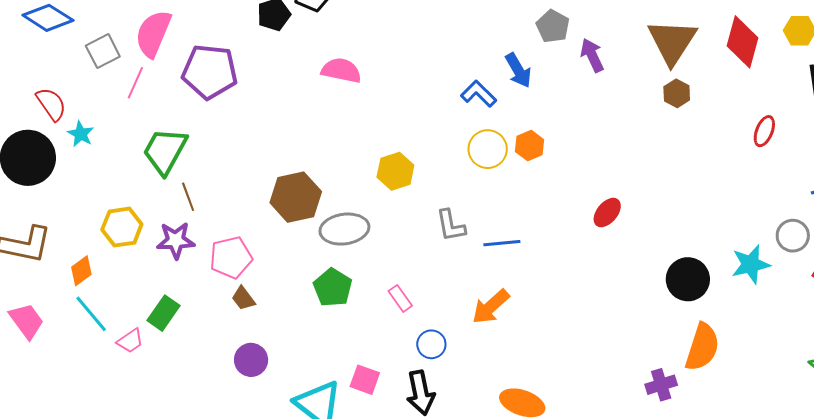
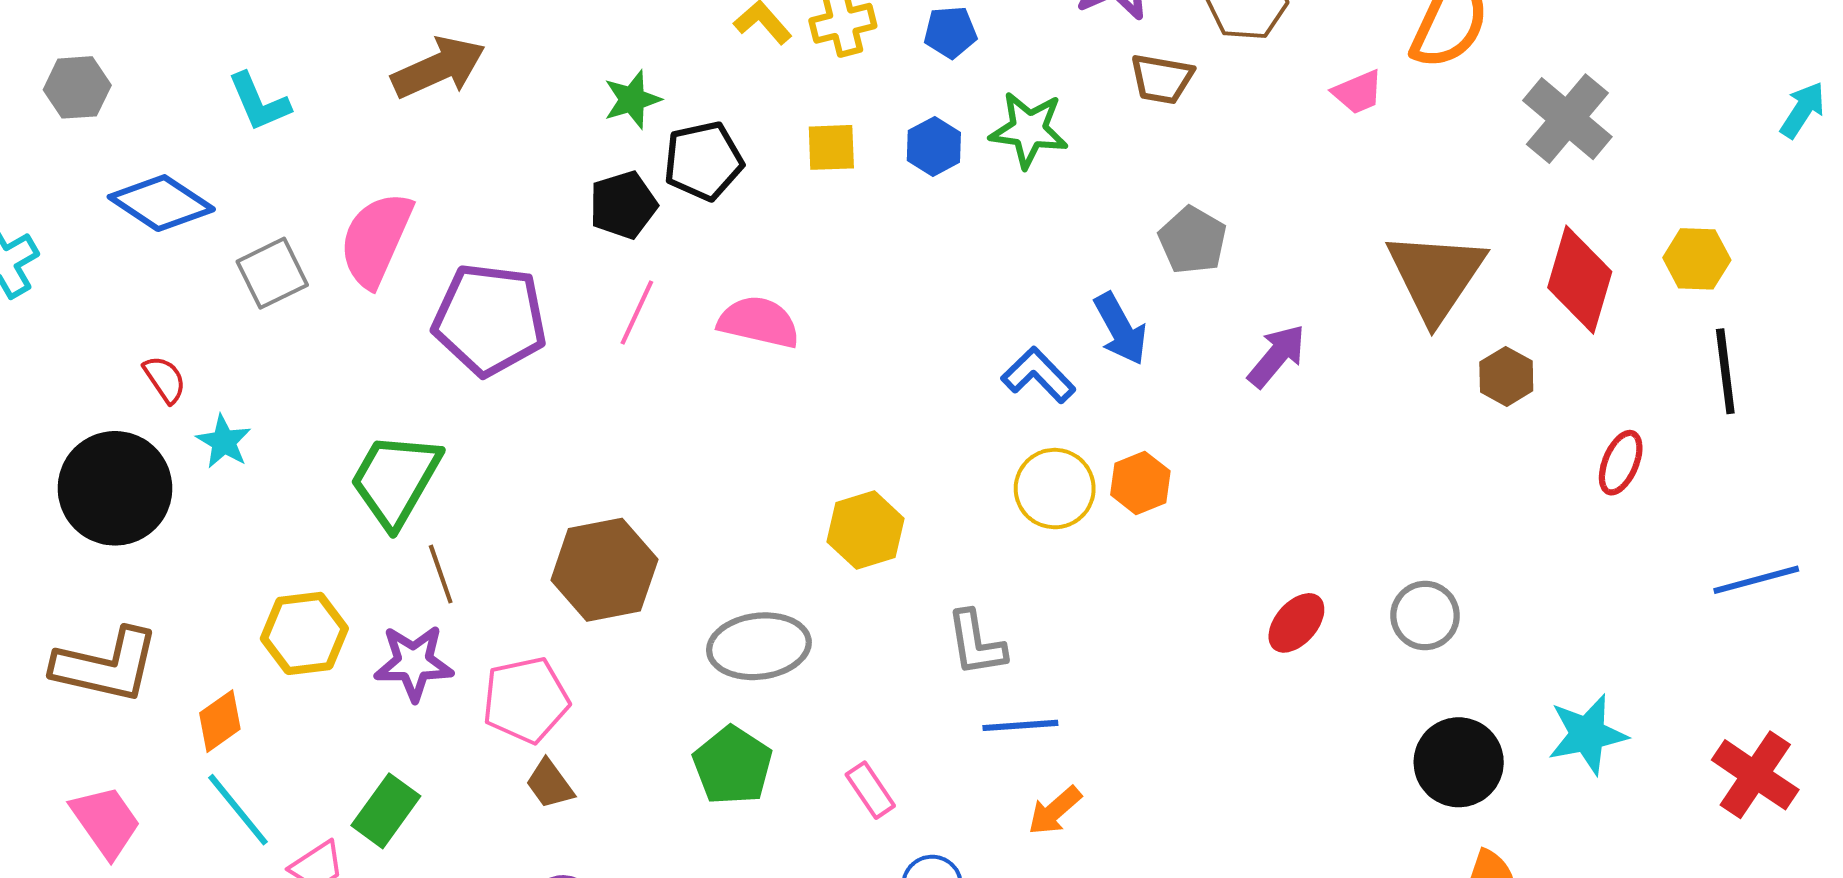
purple arrow: (592, 55) -> (1277, 356), moved, turned 64
pink line: (135, 83) -> (637, 312), moved
brown hexagon: (677, 93) -> (1506, 376), moved
red semicircle: (51, 104) -> (165, 379), size x0.7
brown hexagon: (296, 197) -> (604, 570), moved
gray circle: (793, 236) -> (1425, 616), moved
blue line: (502, 243) -> (1020, 725), moved
orange arrow: (491, 307) -> (1055, 811), size x0.7

